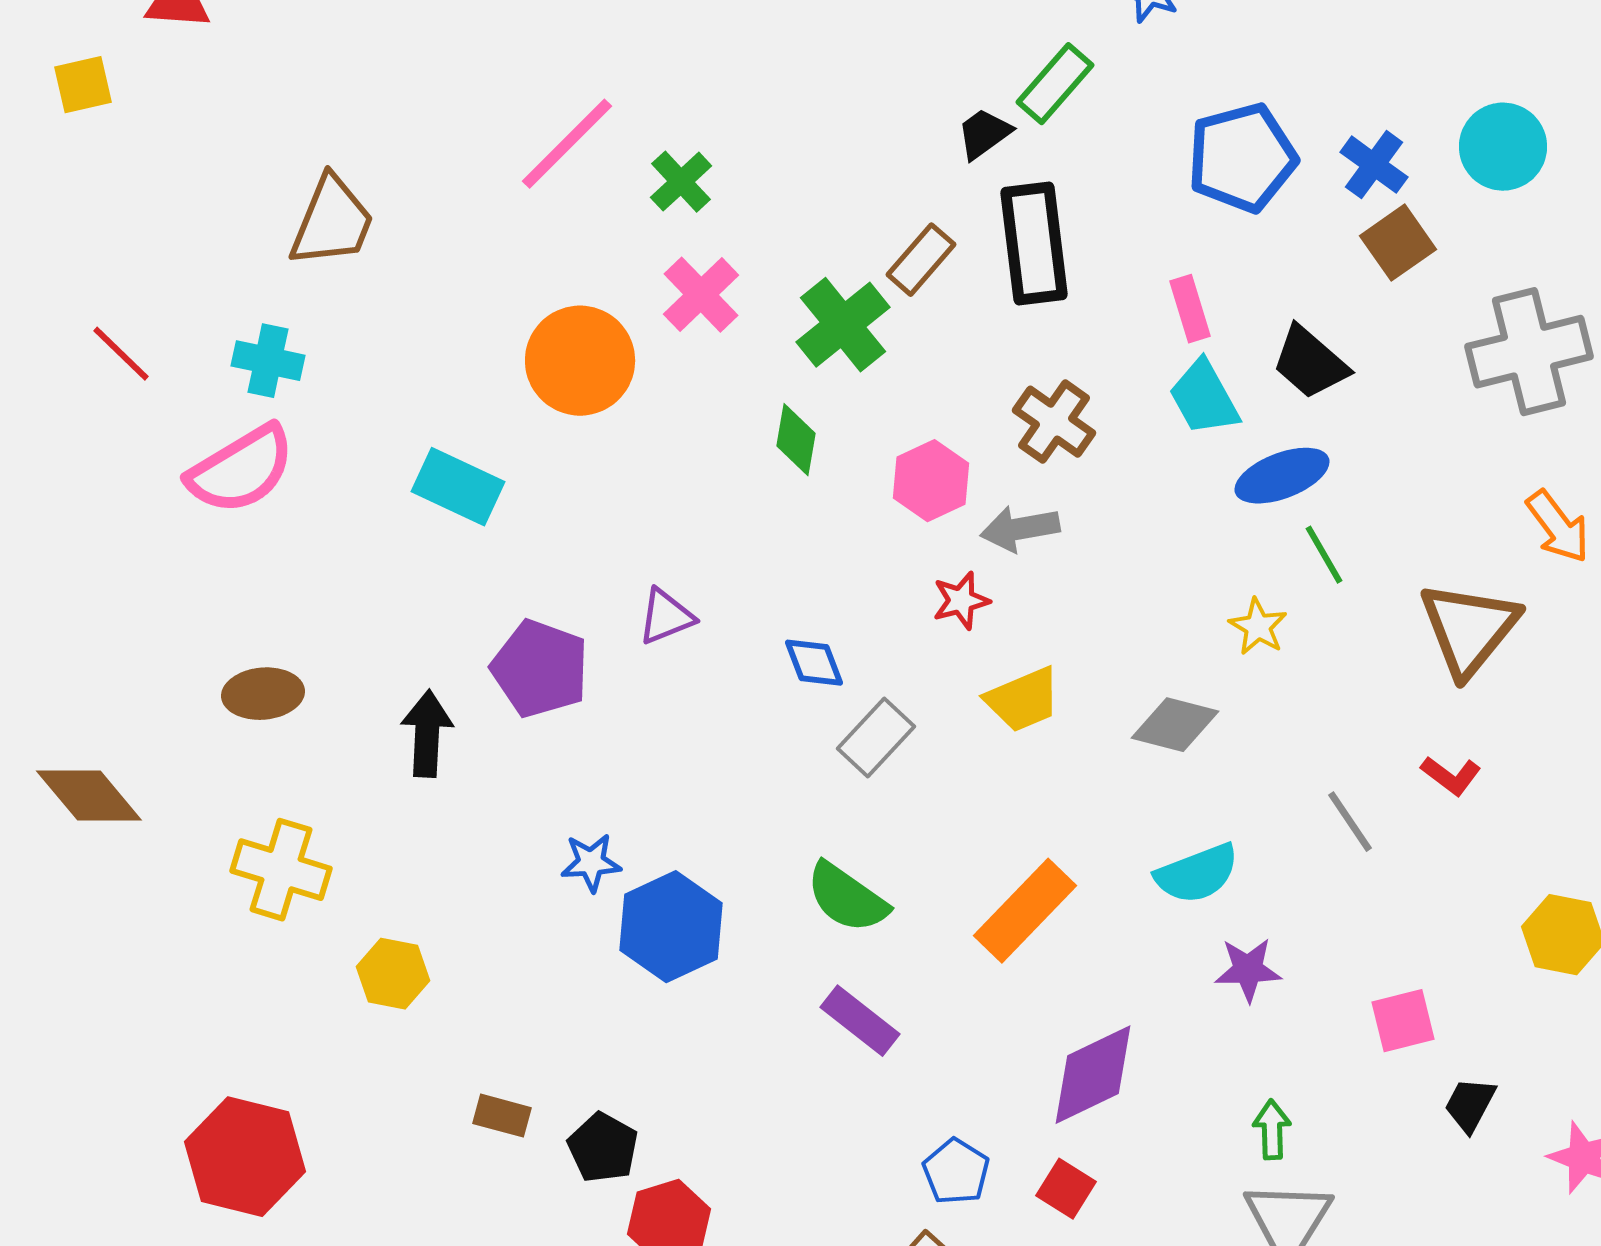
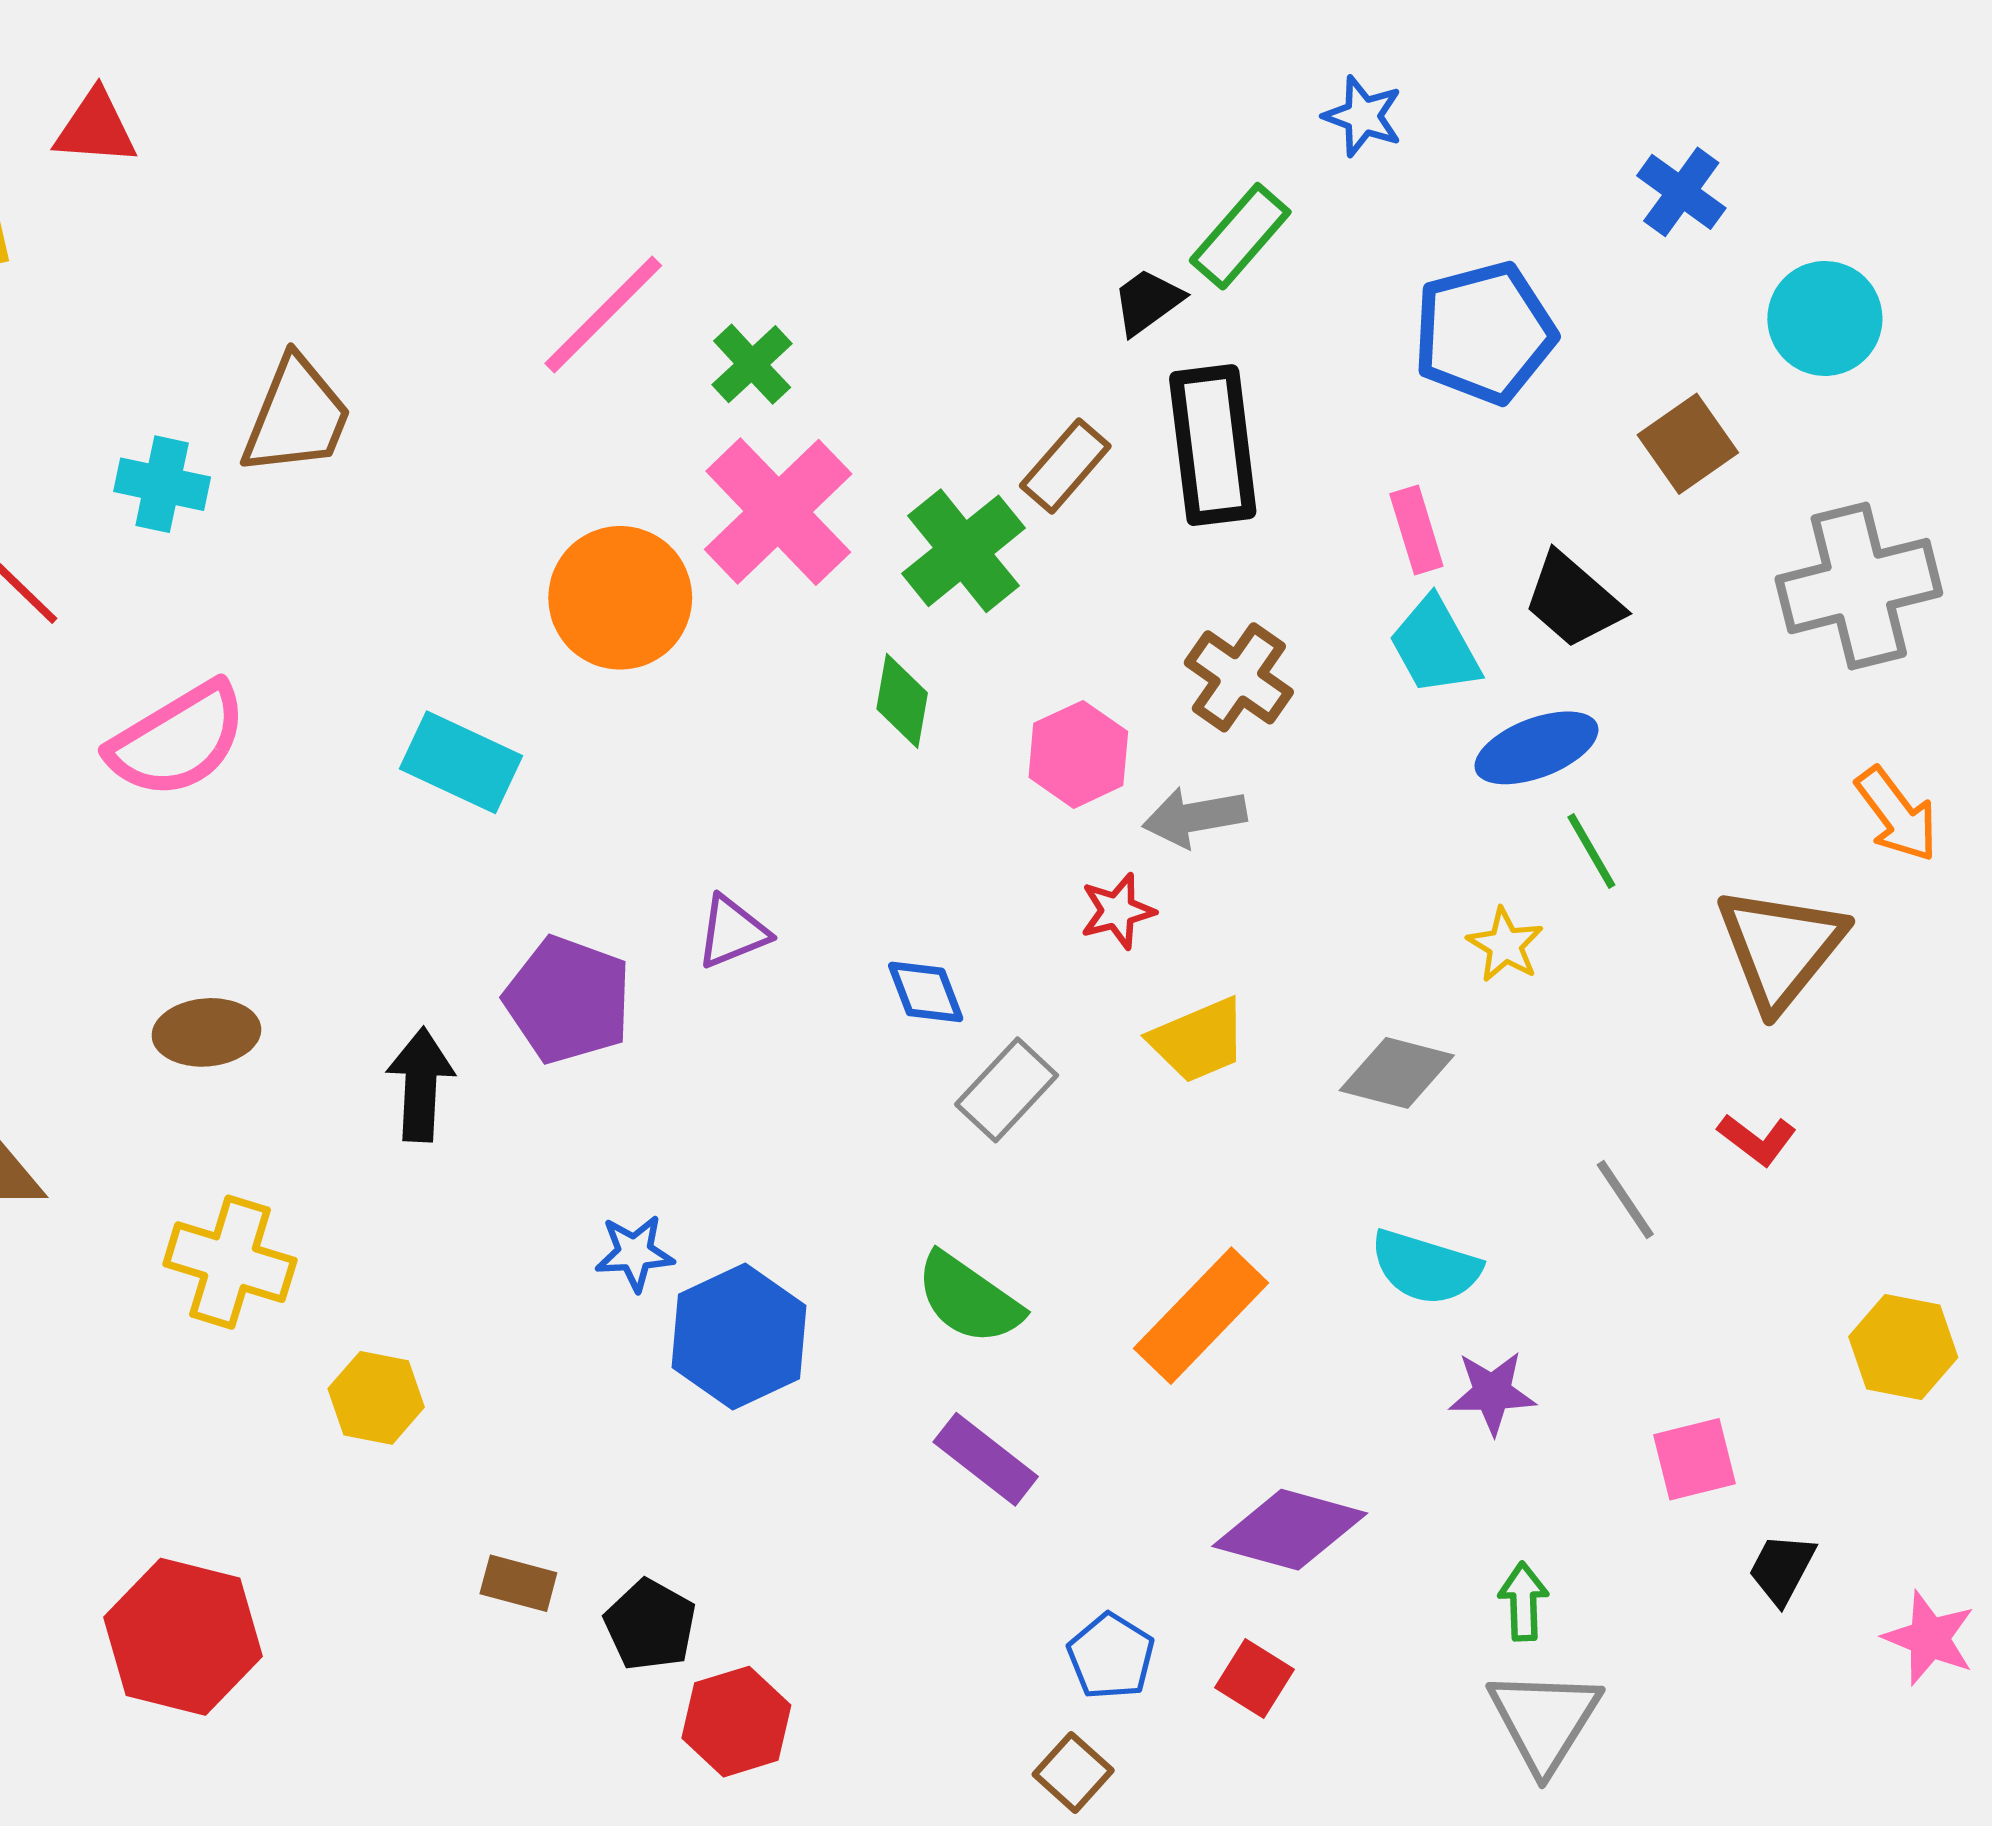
blue cross: (1374, 165) -> (1681, 192), moved
pink cross: (701, 295) -> (778, 512), size x1.5
cyan cross: (268, 361) -> (162, 484), moved
cyan semicircle: (1197, 874) -> (1426, 1267), turned 38
purple diamond: (1093, 1075) -> (1290, 1530), turned 41

